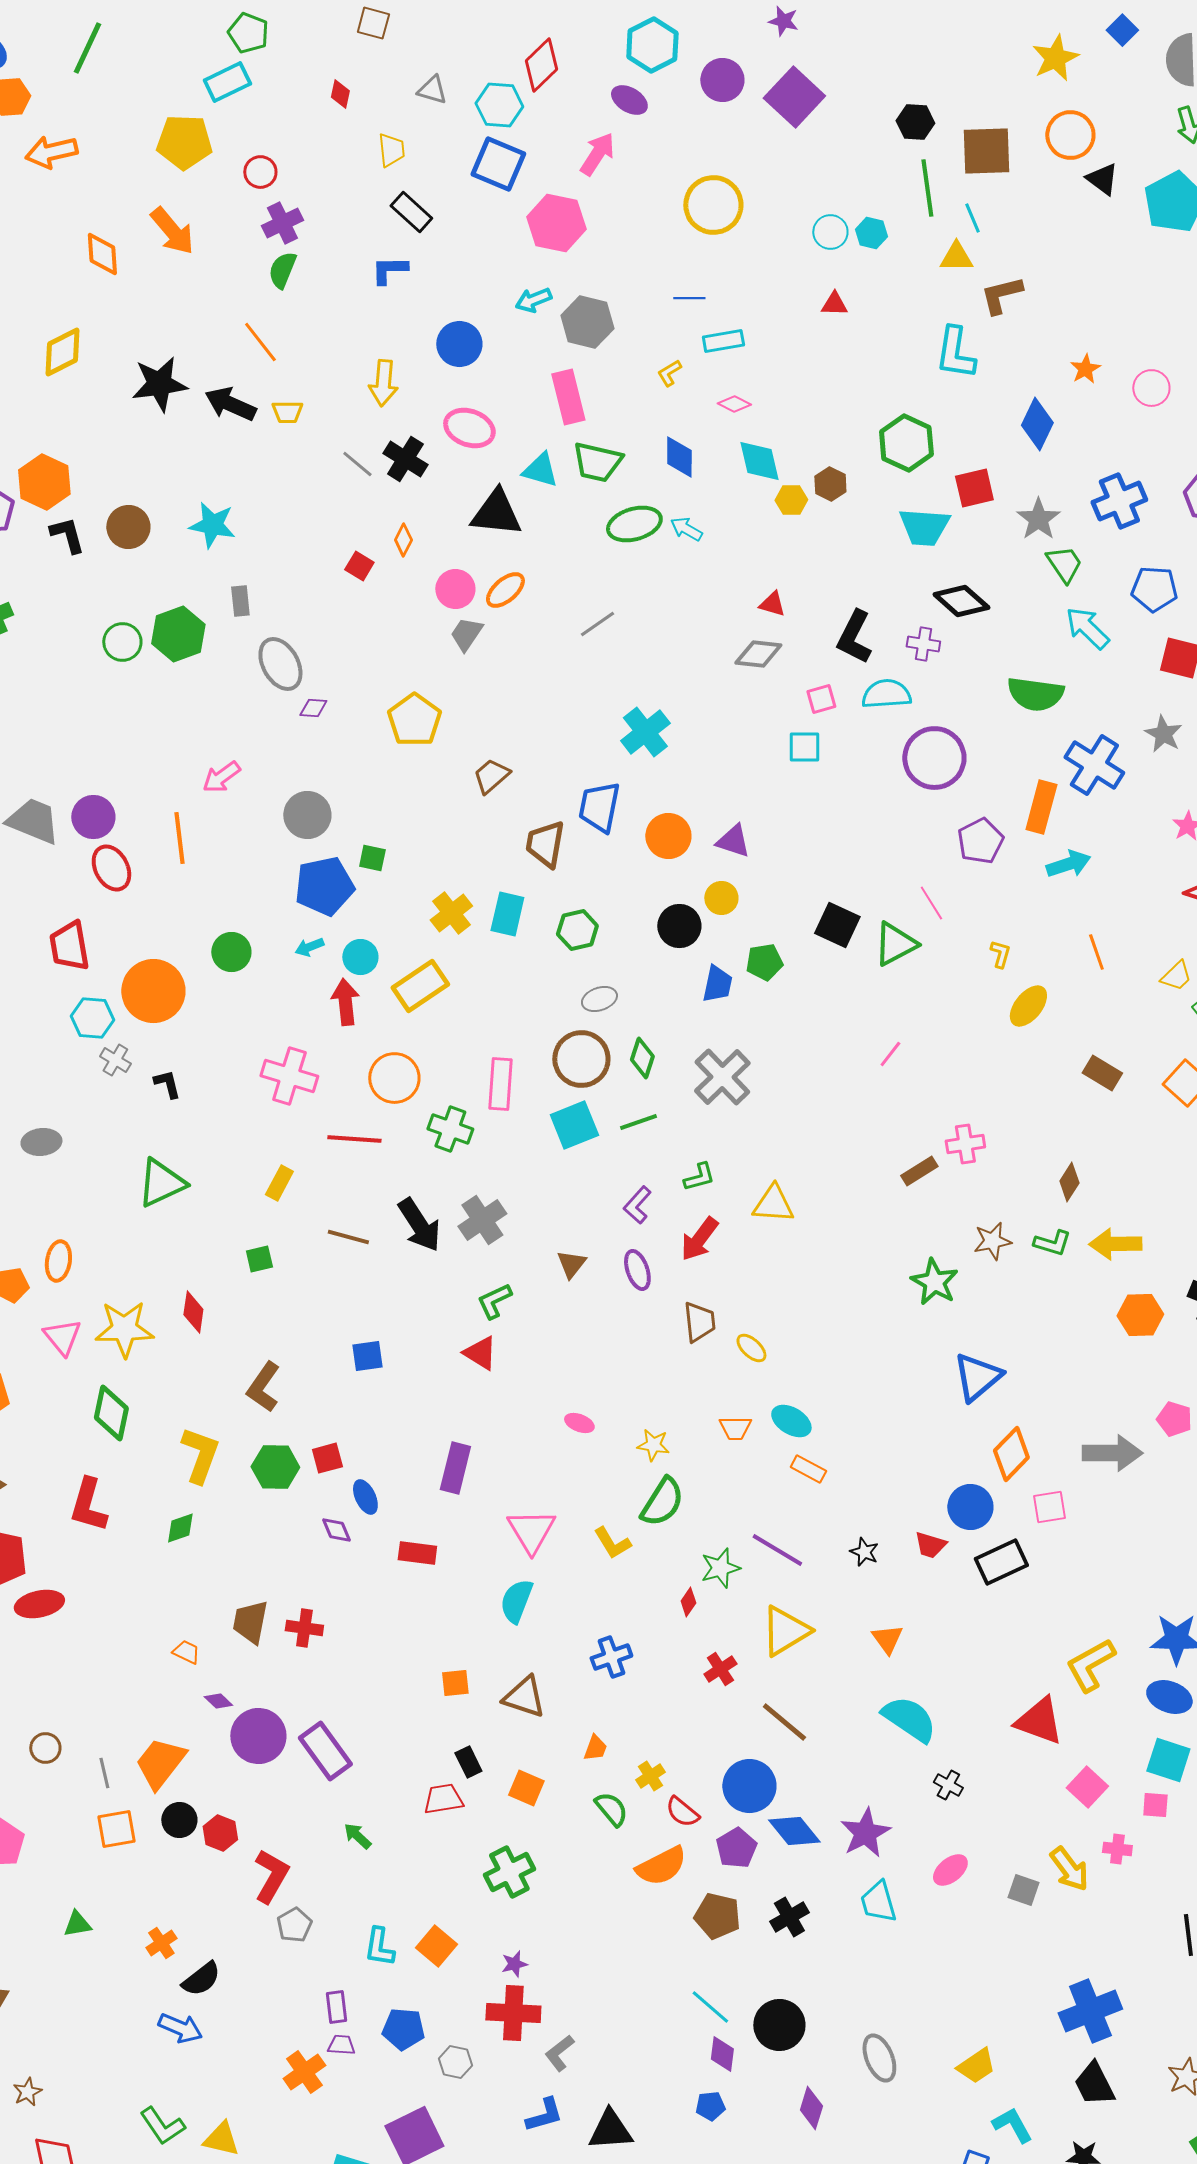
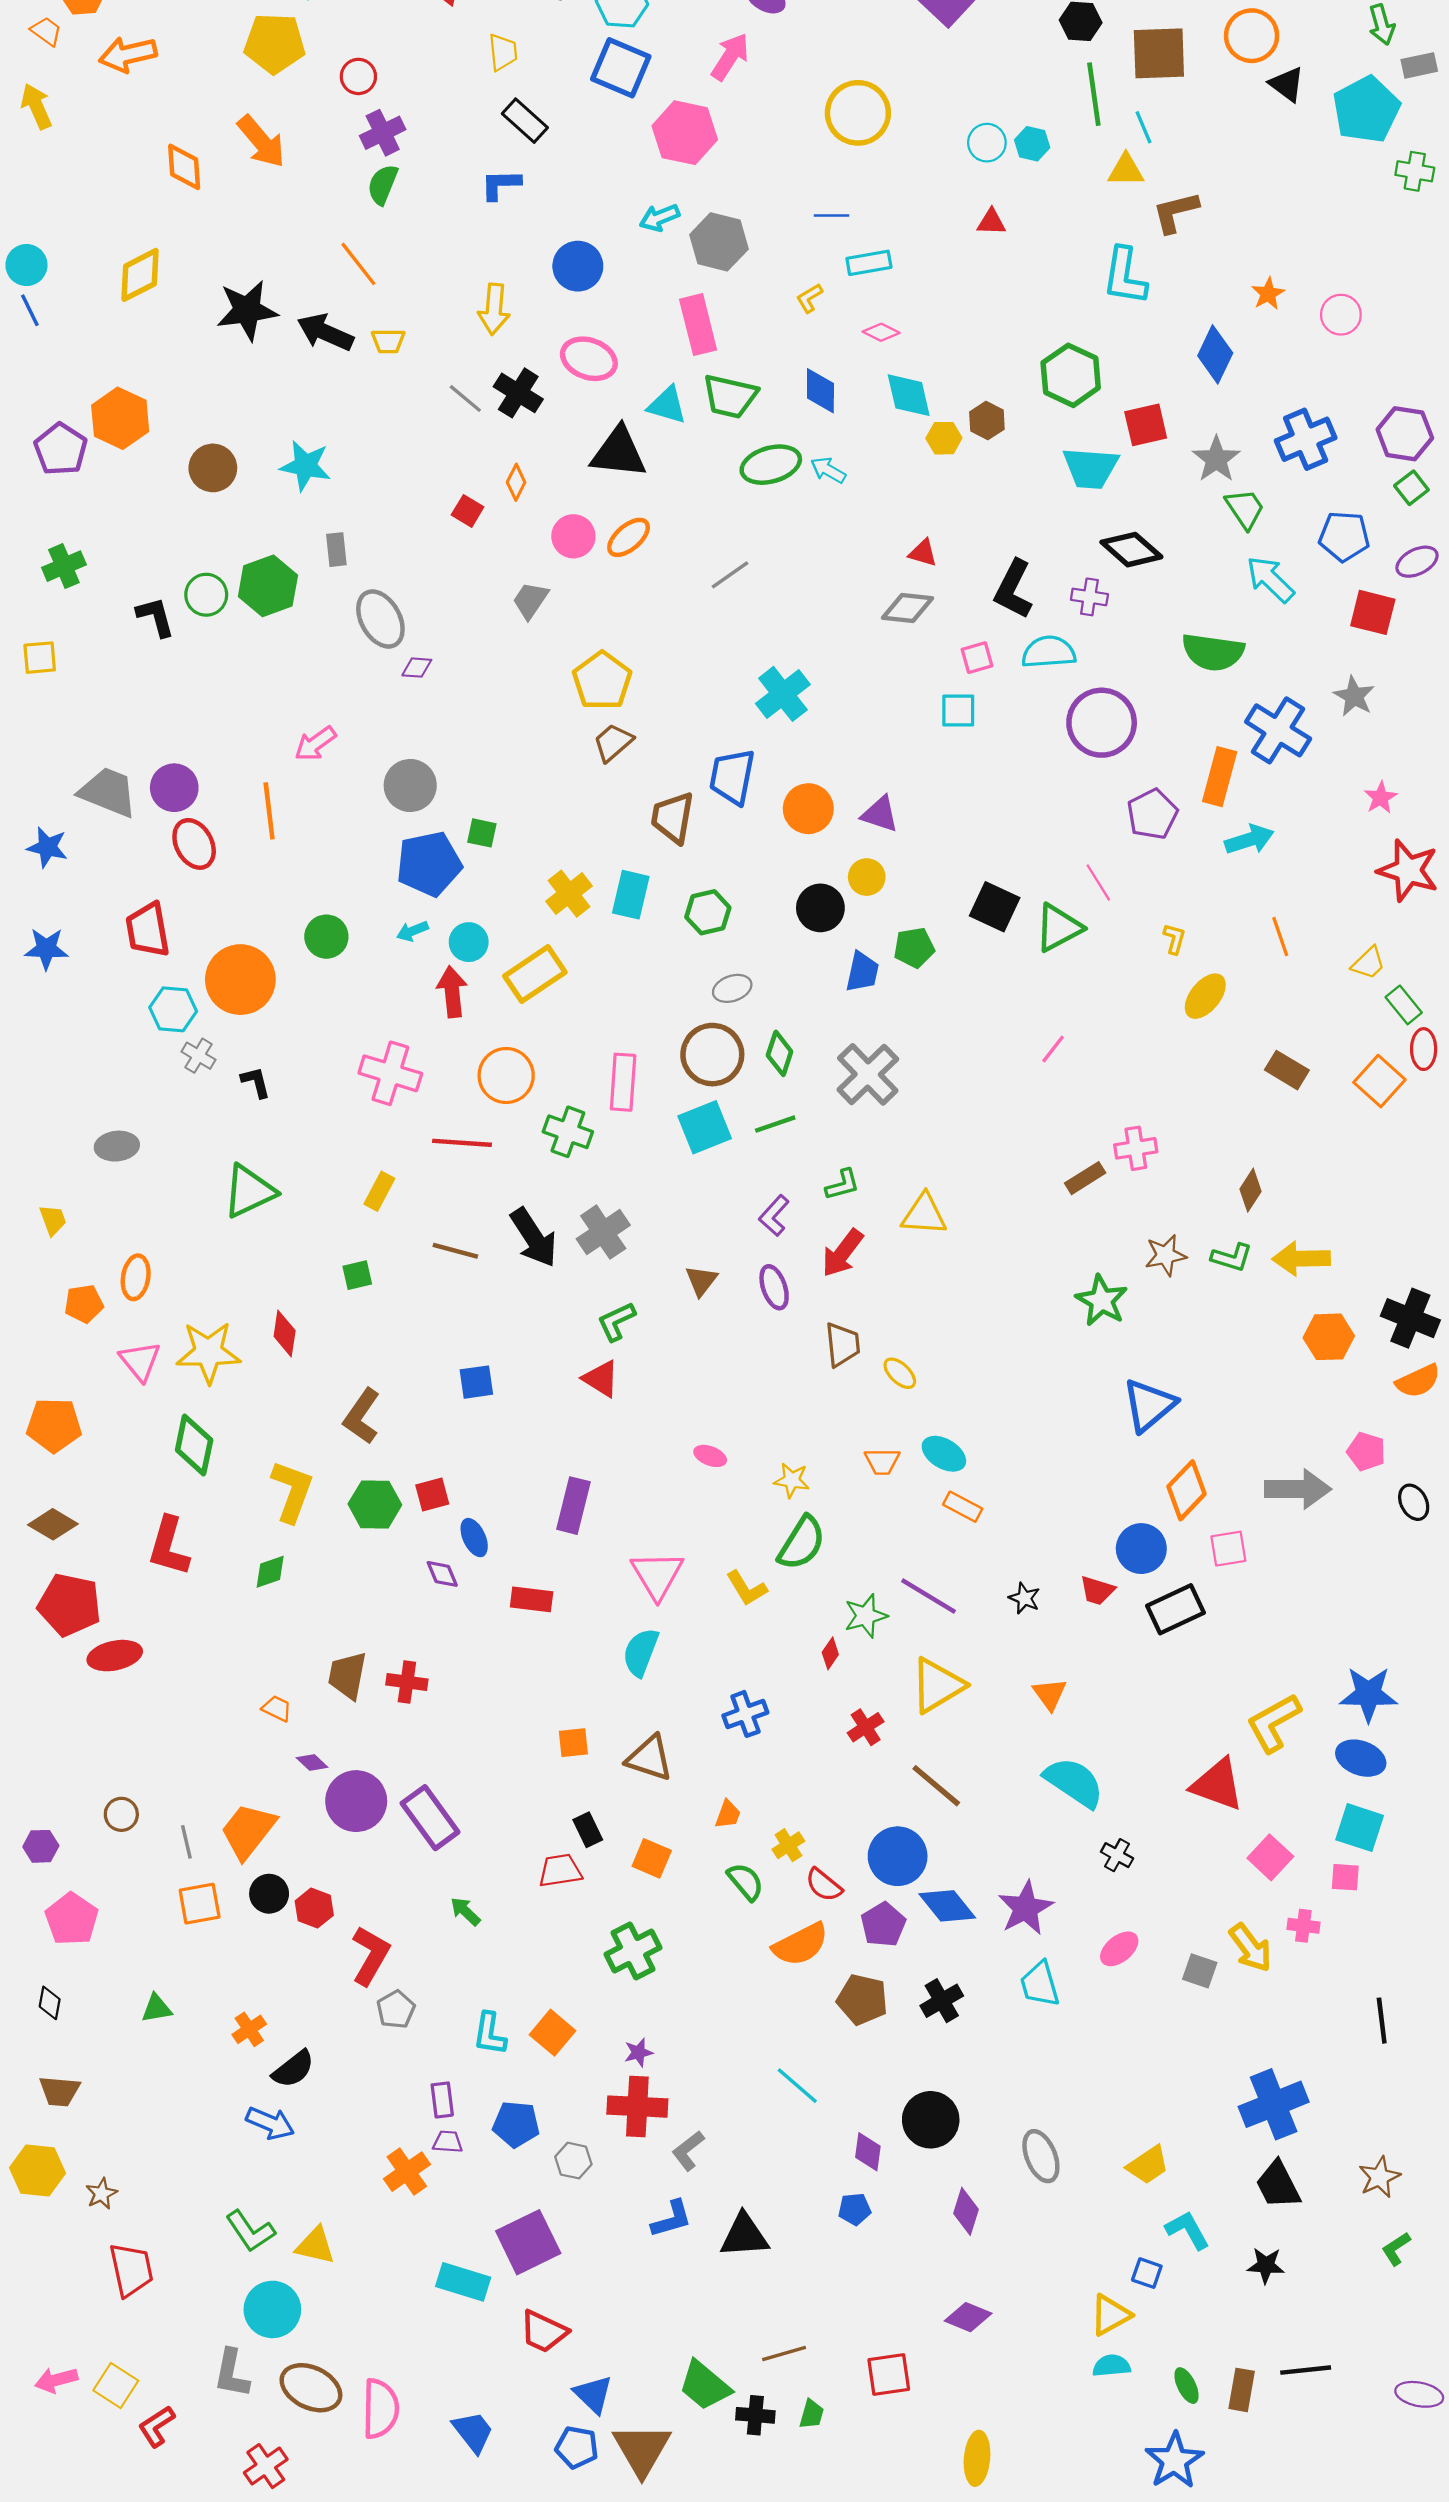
black L-shape: (67, 535) -> (155, 617), moved
gray trapezoid: (466, 634) -> (530, 600), moved
yellow pentagon: (414, 720) -> (602, 681), moved
cyan line: (710, 2007) -> (797, 2086), moved

